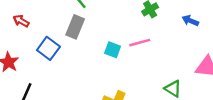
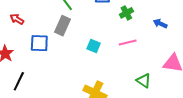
pink line: (140, 43) -> (128, 43), moved
blue square: (48, 48) -> (39, 43), turned -36

